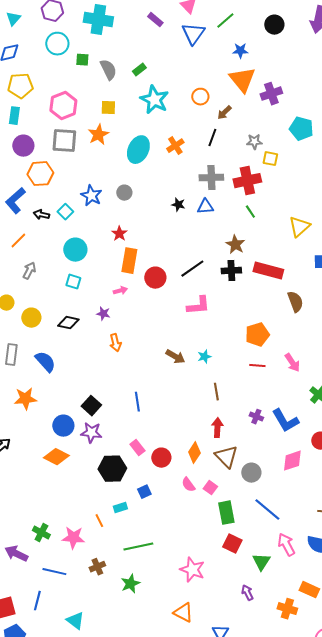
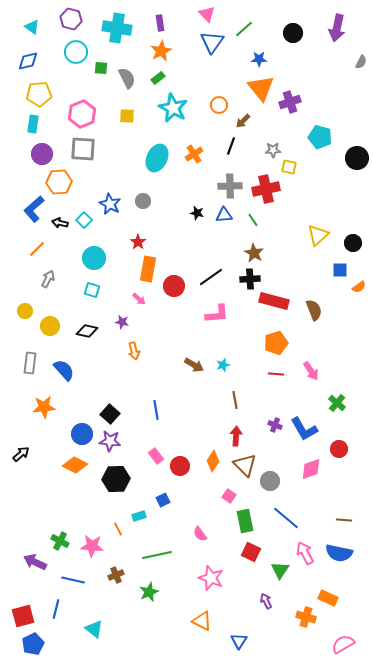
cyan triangle: (13, 19) -> (32, 27), turned -35
purple rectangle: (155, 20) -> (160, 23), moved, turned 42
orange star: (98, 135) -> (161, 51), moved
green line: (250, 212) -> (253, 220), moved
red rectangle: (268, 271) -> (274, 301), moved
pink arrow: (120, 291) -> (139, 299), turned 56
black hexagon: (112, 469) -> (116, 479), moved
pink semicircle: (188, 485) -> (200, 534), moved

